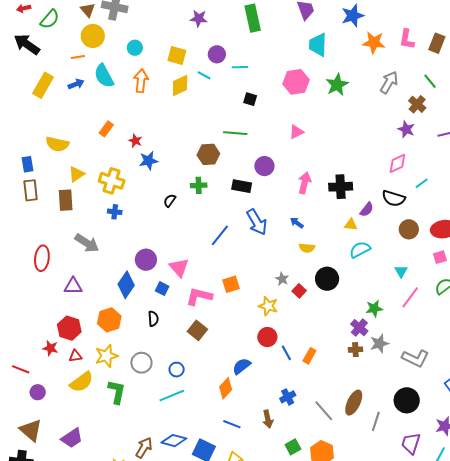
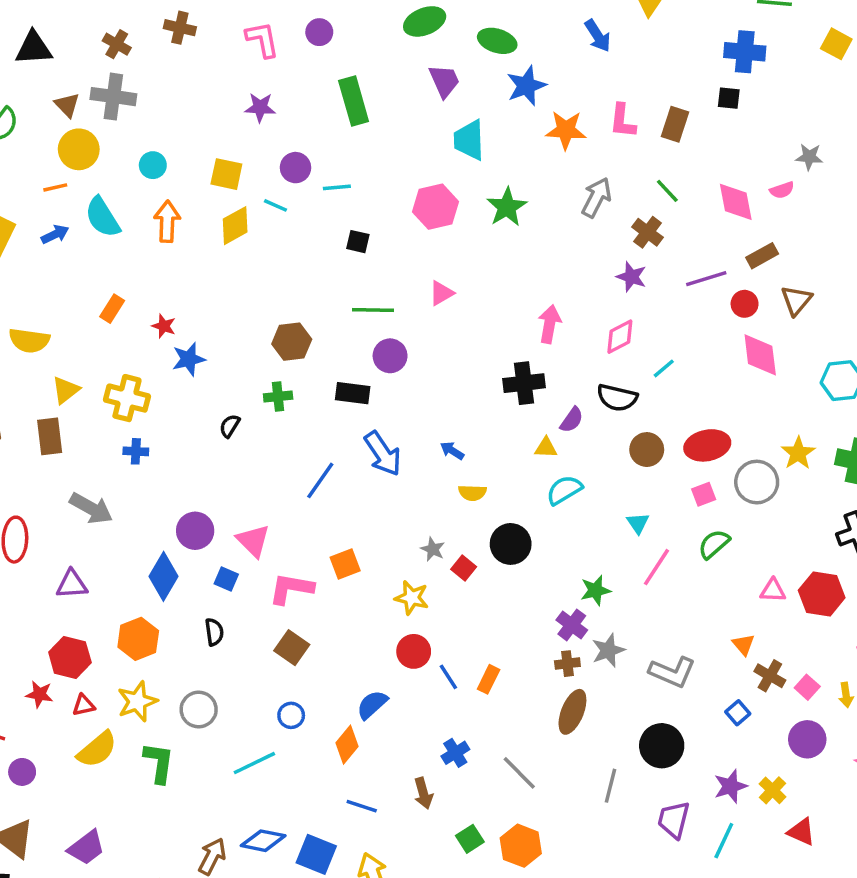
green line: (235, 133) -> (373, 310), moved
pink arrow: (305, 183) -> (550, 324), moved
blue circle: (177, 370) -> (291, 715), moved
brown ellipse: (354, 403) -> (572, 712), moved

